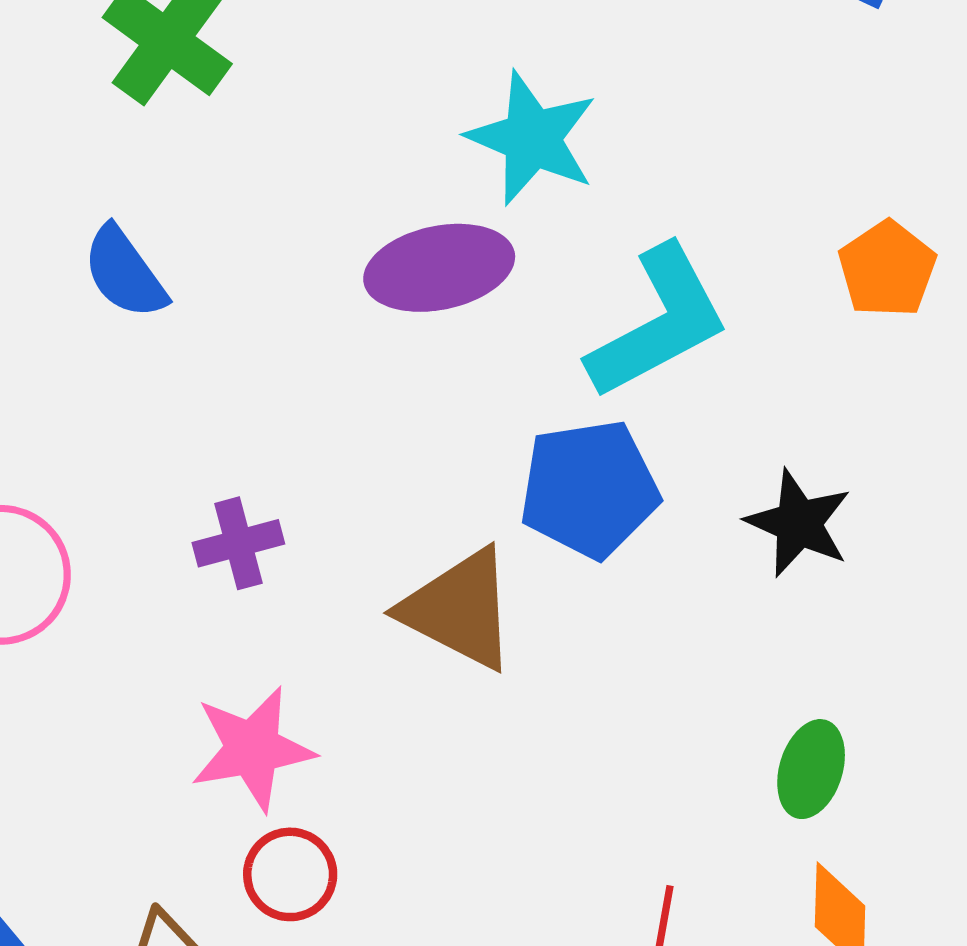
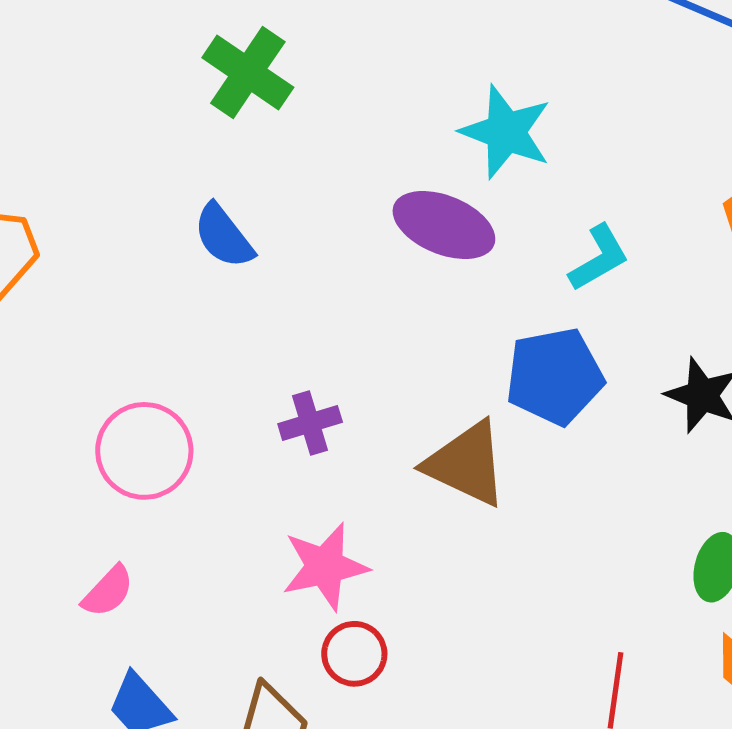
purple ellipse: (439, 268) -> (444, 225), turned 36
cyan L-shape: (658, 322) -> (599, 258), size x0.6

